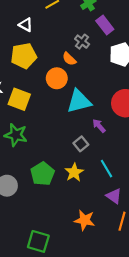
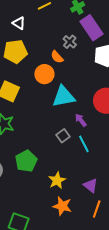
purple rectangle: (105, 25) -> (92, 28), size x1.4
cyan line: (106, 169) -> (84, 144), moved
yellow star: (74, 172) -> (57, 180), moved

